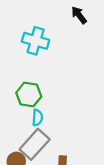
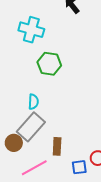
green hexagon: (29, 95) -> (49, 64), moved

